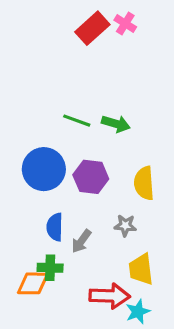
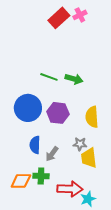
pink cross: (125, 23) -> (80, 15), turned 32
green cross: (50, 268) -> (41, 176), moved
yellow trapezoid: (141, 269) -> (89, 158), moved

